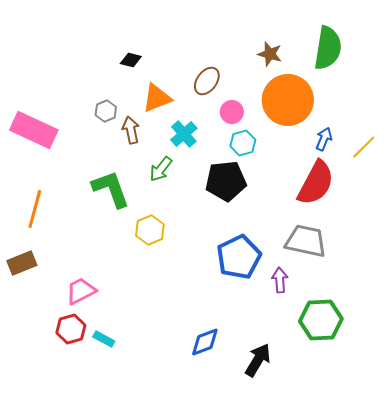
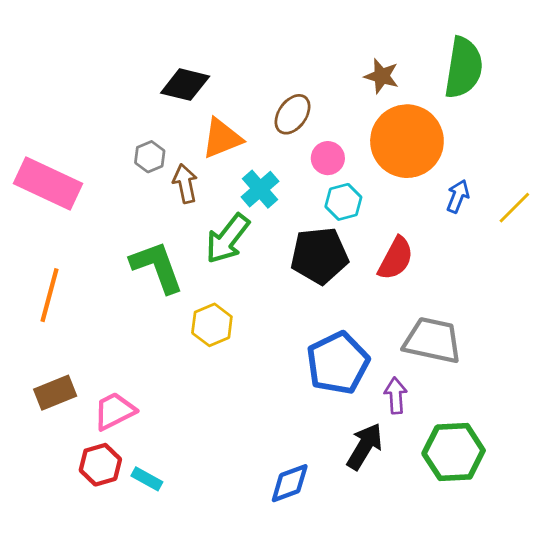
black diamond: (131, 60) -> (185, 85), size x1.6
green arrow: (161, 169) -> (228, 239), size x1.4
red semicircle: (316, 183) -> (396, 258), moved, size x0.7
brown rectangle: (22, 263) -> (55, 393), moved
black arrow: (258, 360) -> (365, 446), moved

